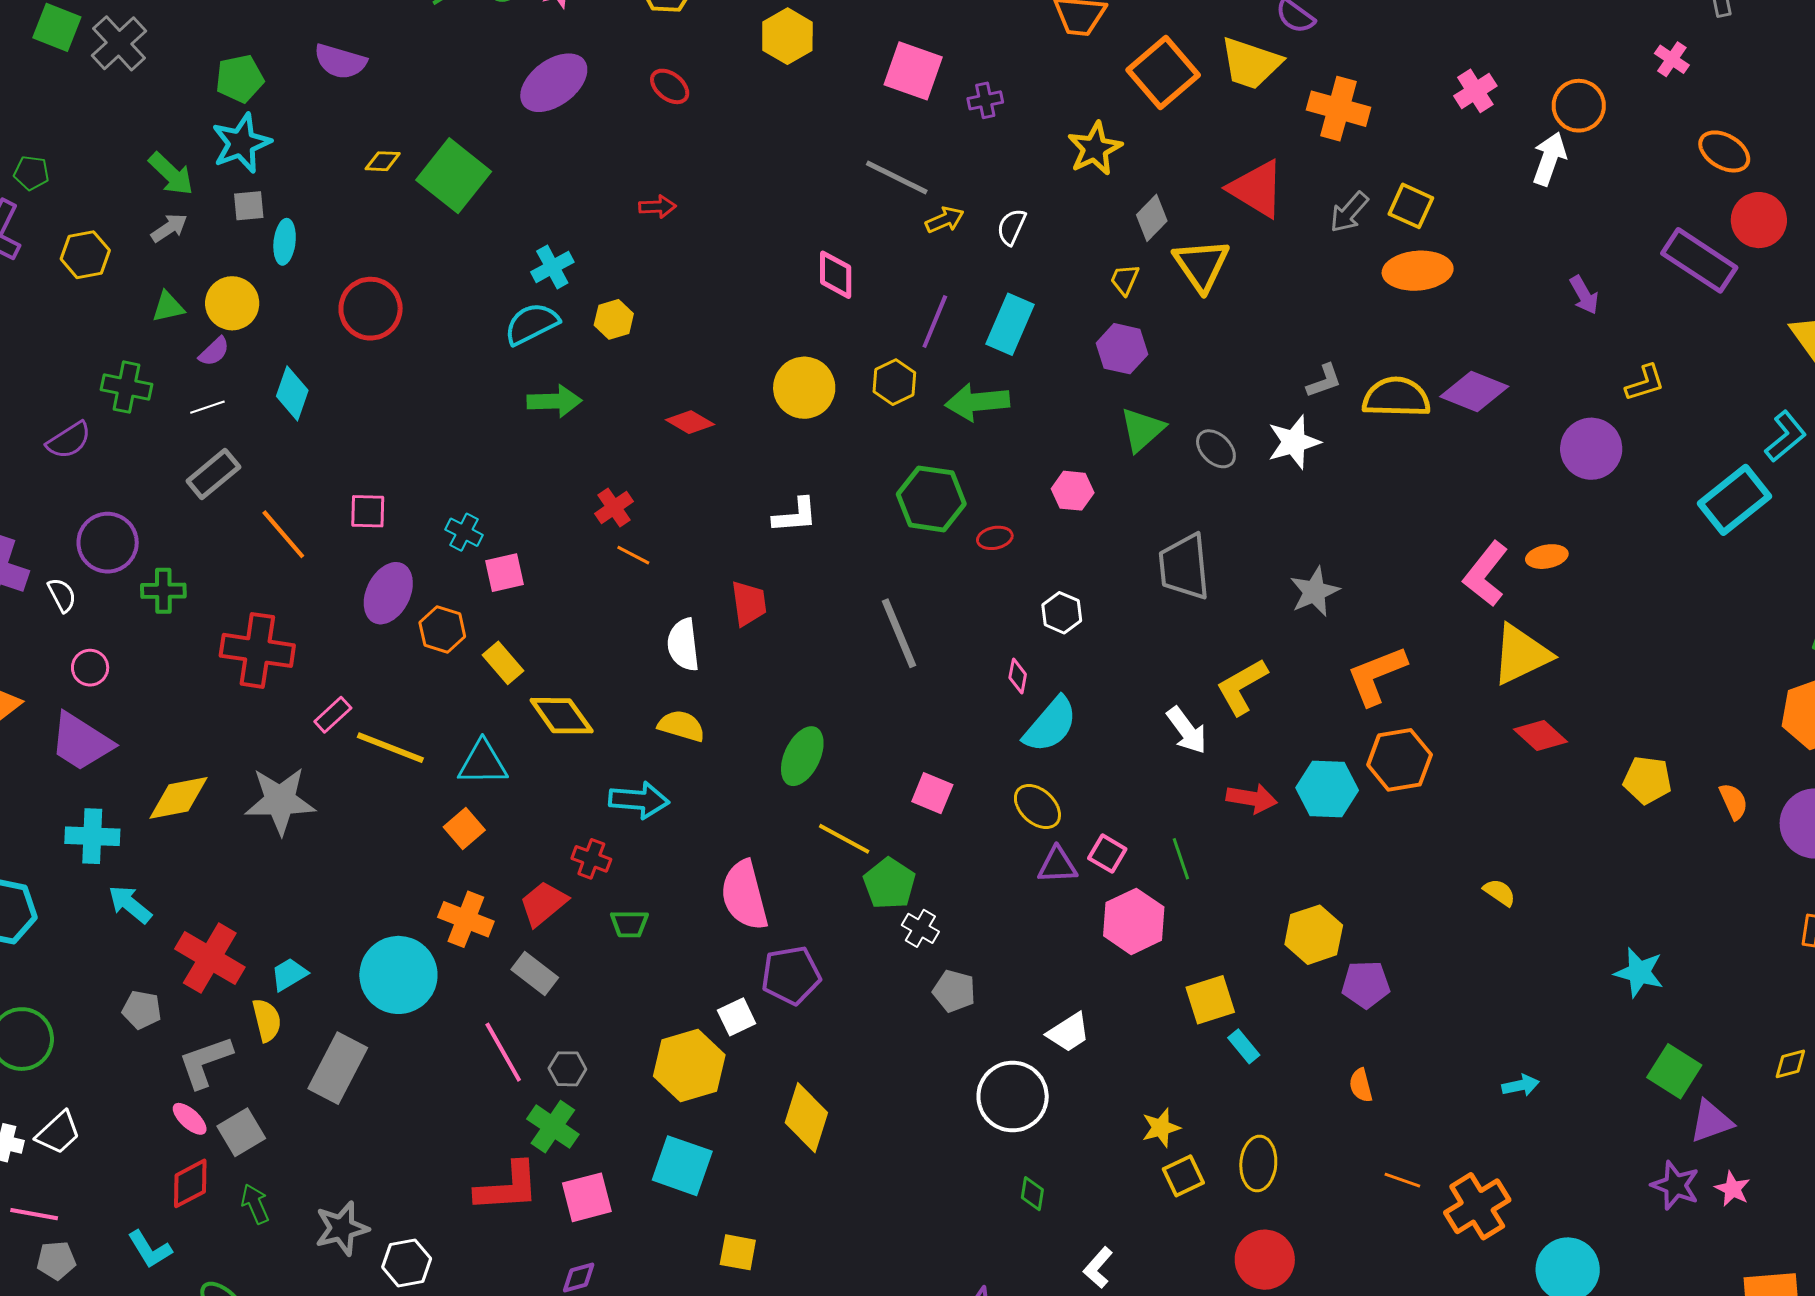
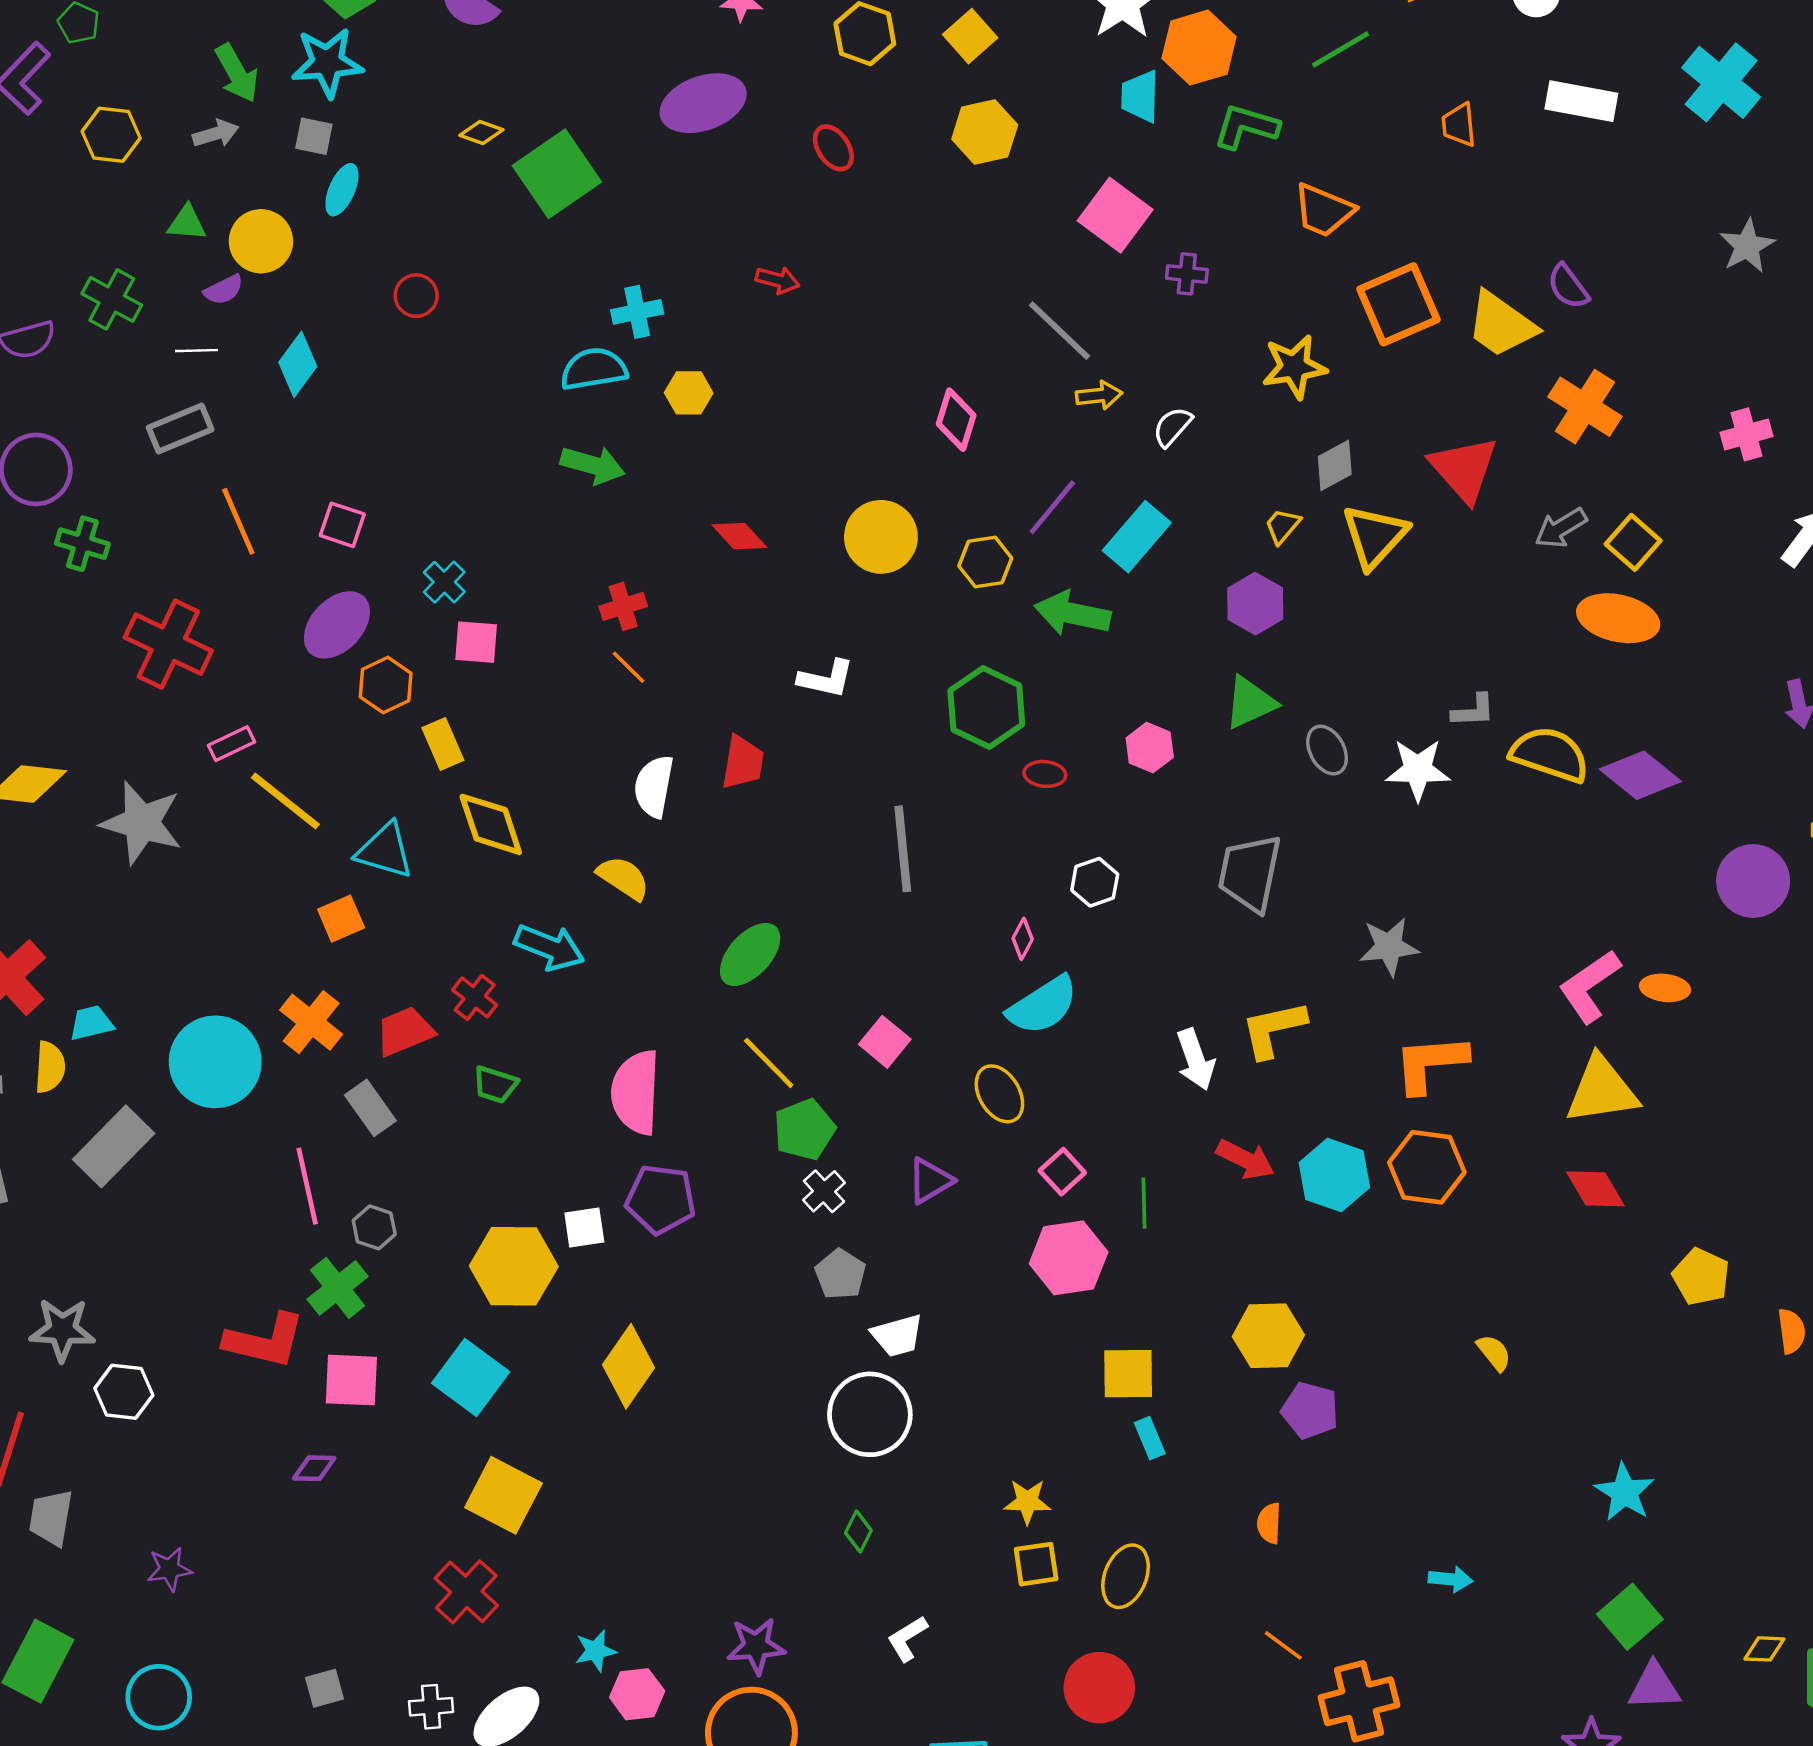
red circle: (371, 309) -> (416, 296), size x0.6
purple triangle: (1057, 865) -> (930, 1181), moved, turned -45
white trapezoid: (1069, 1032) -> (897, 1336), moved
yellow square: (738, 1252) -> (503, 1495), size x1.6

